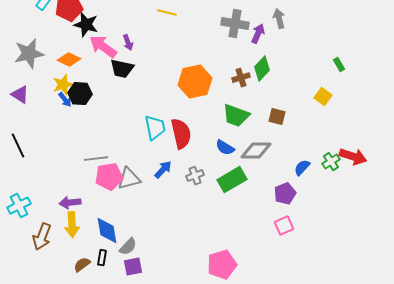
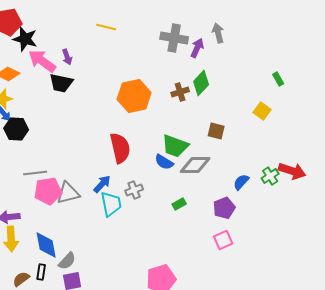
black hexagon: (80, 94) -> (16, 129), moved
green trapezoid: (236, 116) -> (175, 146), moved
cyan trapezoid: (155, 128) -> (111, 204), moved
green rectangle: (232, 180) -> (179, 204), moved, size x0.5

